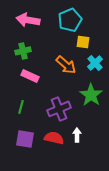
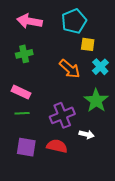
pink rectangle: (30, 76) -> (21, 92), moved
green line: (21, 107) -> (22, 113), turned 72
white arrow: (77, 135) -> (87, 134), moved, turned 104

